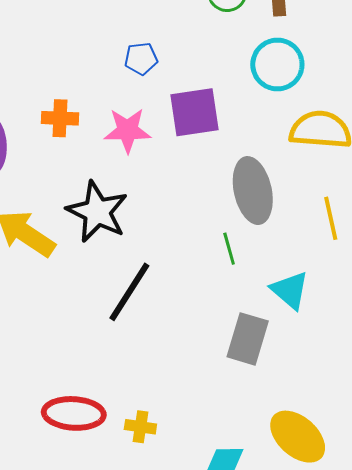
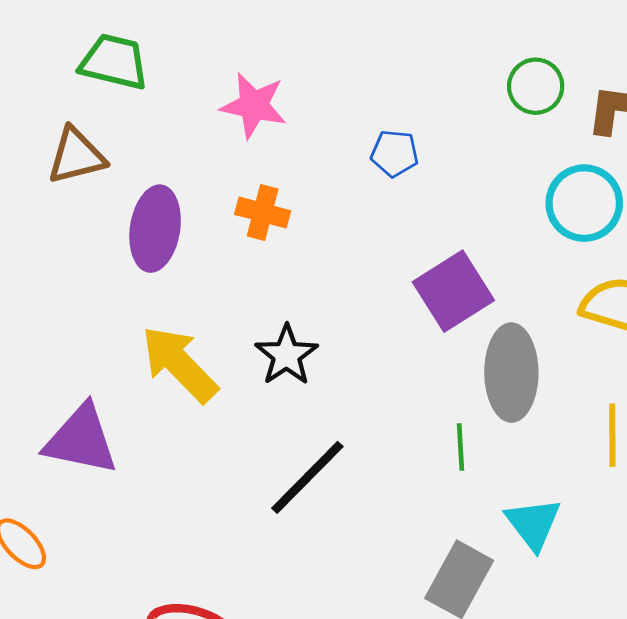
purple square: (195, 112) -> (453, 291), moved, turned -36
pink star: (128, 130) -> (254, 105), moved
black star: (97, 212) -> (287, 355), size x0.7

